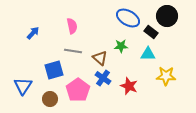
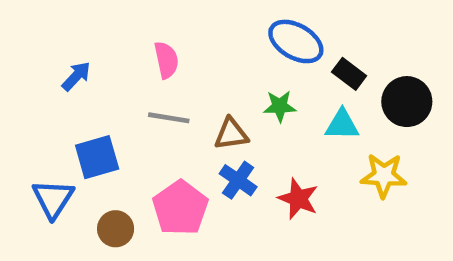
black circle: (167, 16) -> (407, 102), moved
brown triangle: (100, 58) -> (231, 134), turned -49
blue square: (54, 70) -> (97, 157), moved

